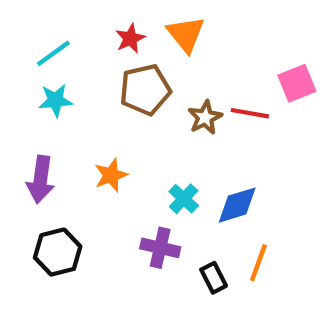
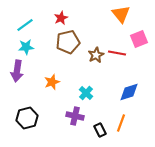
orange triangle: (186, 34) -> (121, 14), moved
purple arrow: (41, 179) -> (17, 71), moved
blue diamond: (237, 205) -> (129, 92), moved

